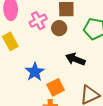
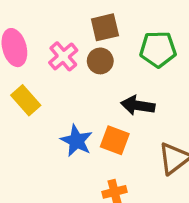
orange square: (56, 87) -> (115, 140), moved, turned -30

